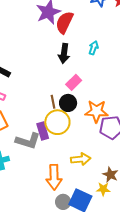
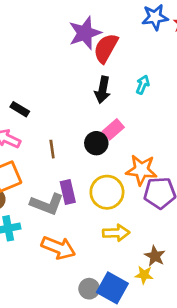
brown line: (53, 102) -> (52, 149), moved
black circle: (68, 103) -> (96, 143), moved
yellow circle: (57, 122) -> (107, 192), moved
orange arrow: (54, 177) -> (58, 248), moved, turned -70

